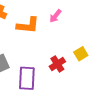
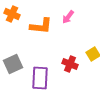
red cross: (57, 64) -> (70, 64), turned -35

